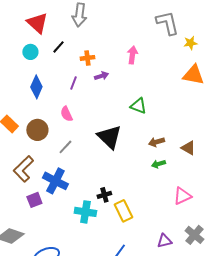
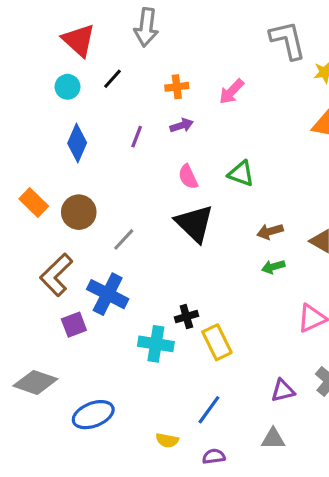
pink arrow: (132, 55) -> (231, 92), turned -144
orange cross: (87, 58) -> (177, 87), moved
pink semicircle: (66, 114) -> (188, 177), moved

